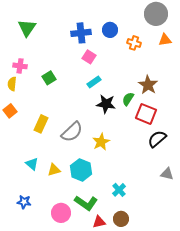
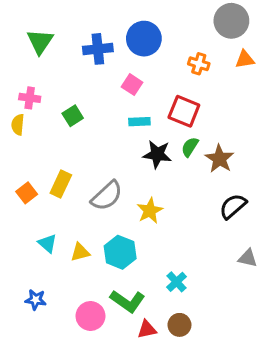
blue circle: (110, 30) -> (144, 39), moved, size x1.5
blue cross: (81, 33) -> (98, 49), moved
cyan rectangle: (94, 82) -> (139, 122), turned 32
brown star: (148, 85) -> (220, 159), moved
orange square: (10, 111) -> (27, 193), moved
red square: (146, 114) -> (184, 111), moved

